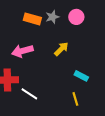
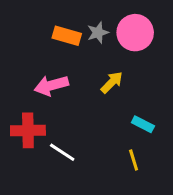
pink circle: (76, 17) -> (135, 33), size x1.5

